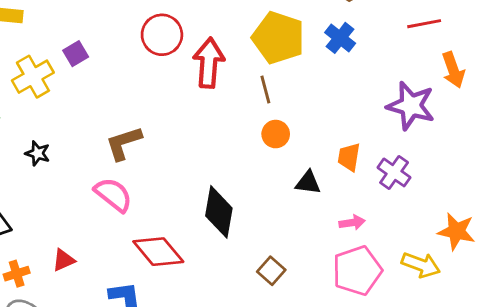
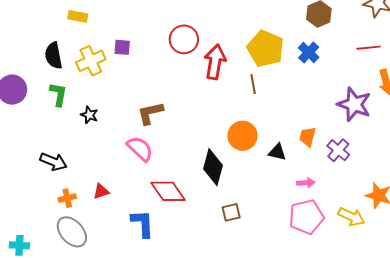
purple square: (76, 54) -> (122, 47), turned 30
orange circle: (276, 134) -> (243, 136), moved, size x1.5
brown square: (271, 271) -> (231, 212), moved, turned 30

